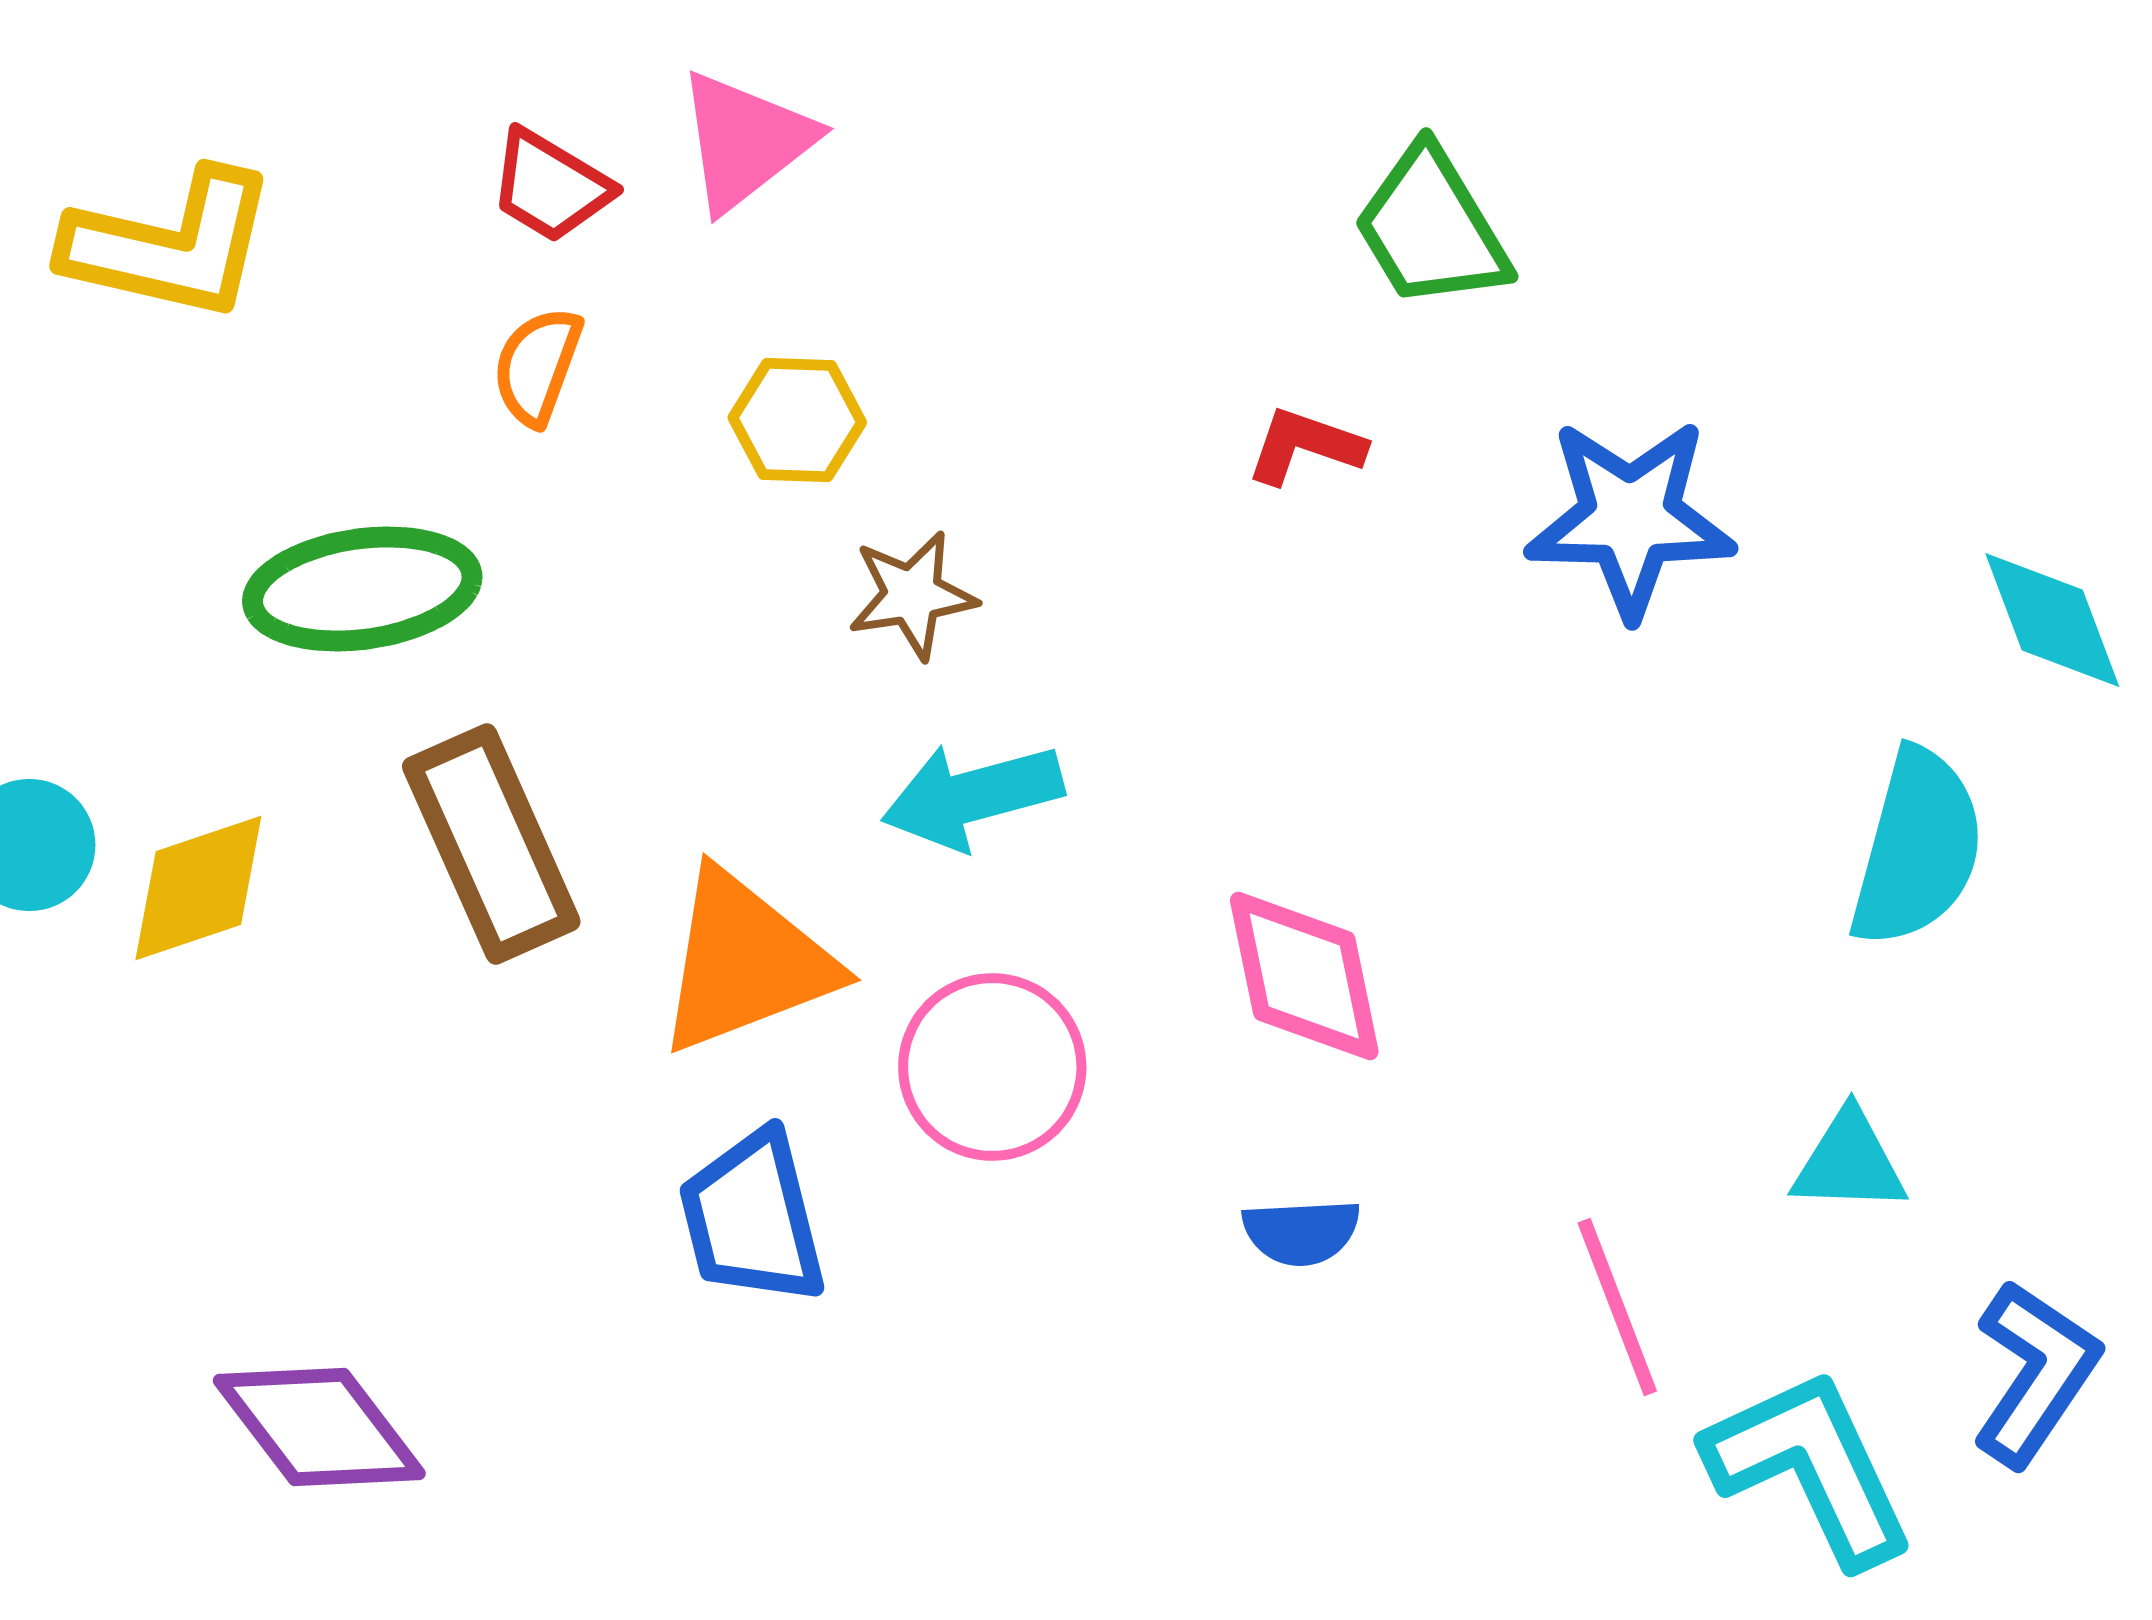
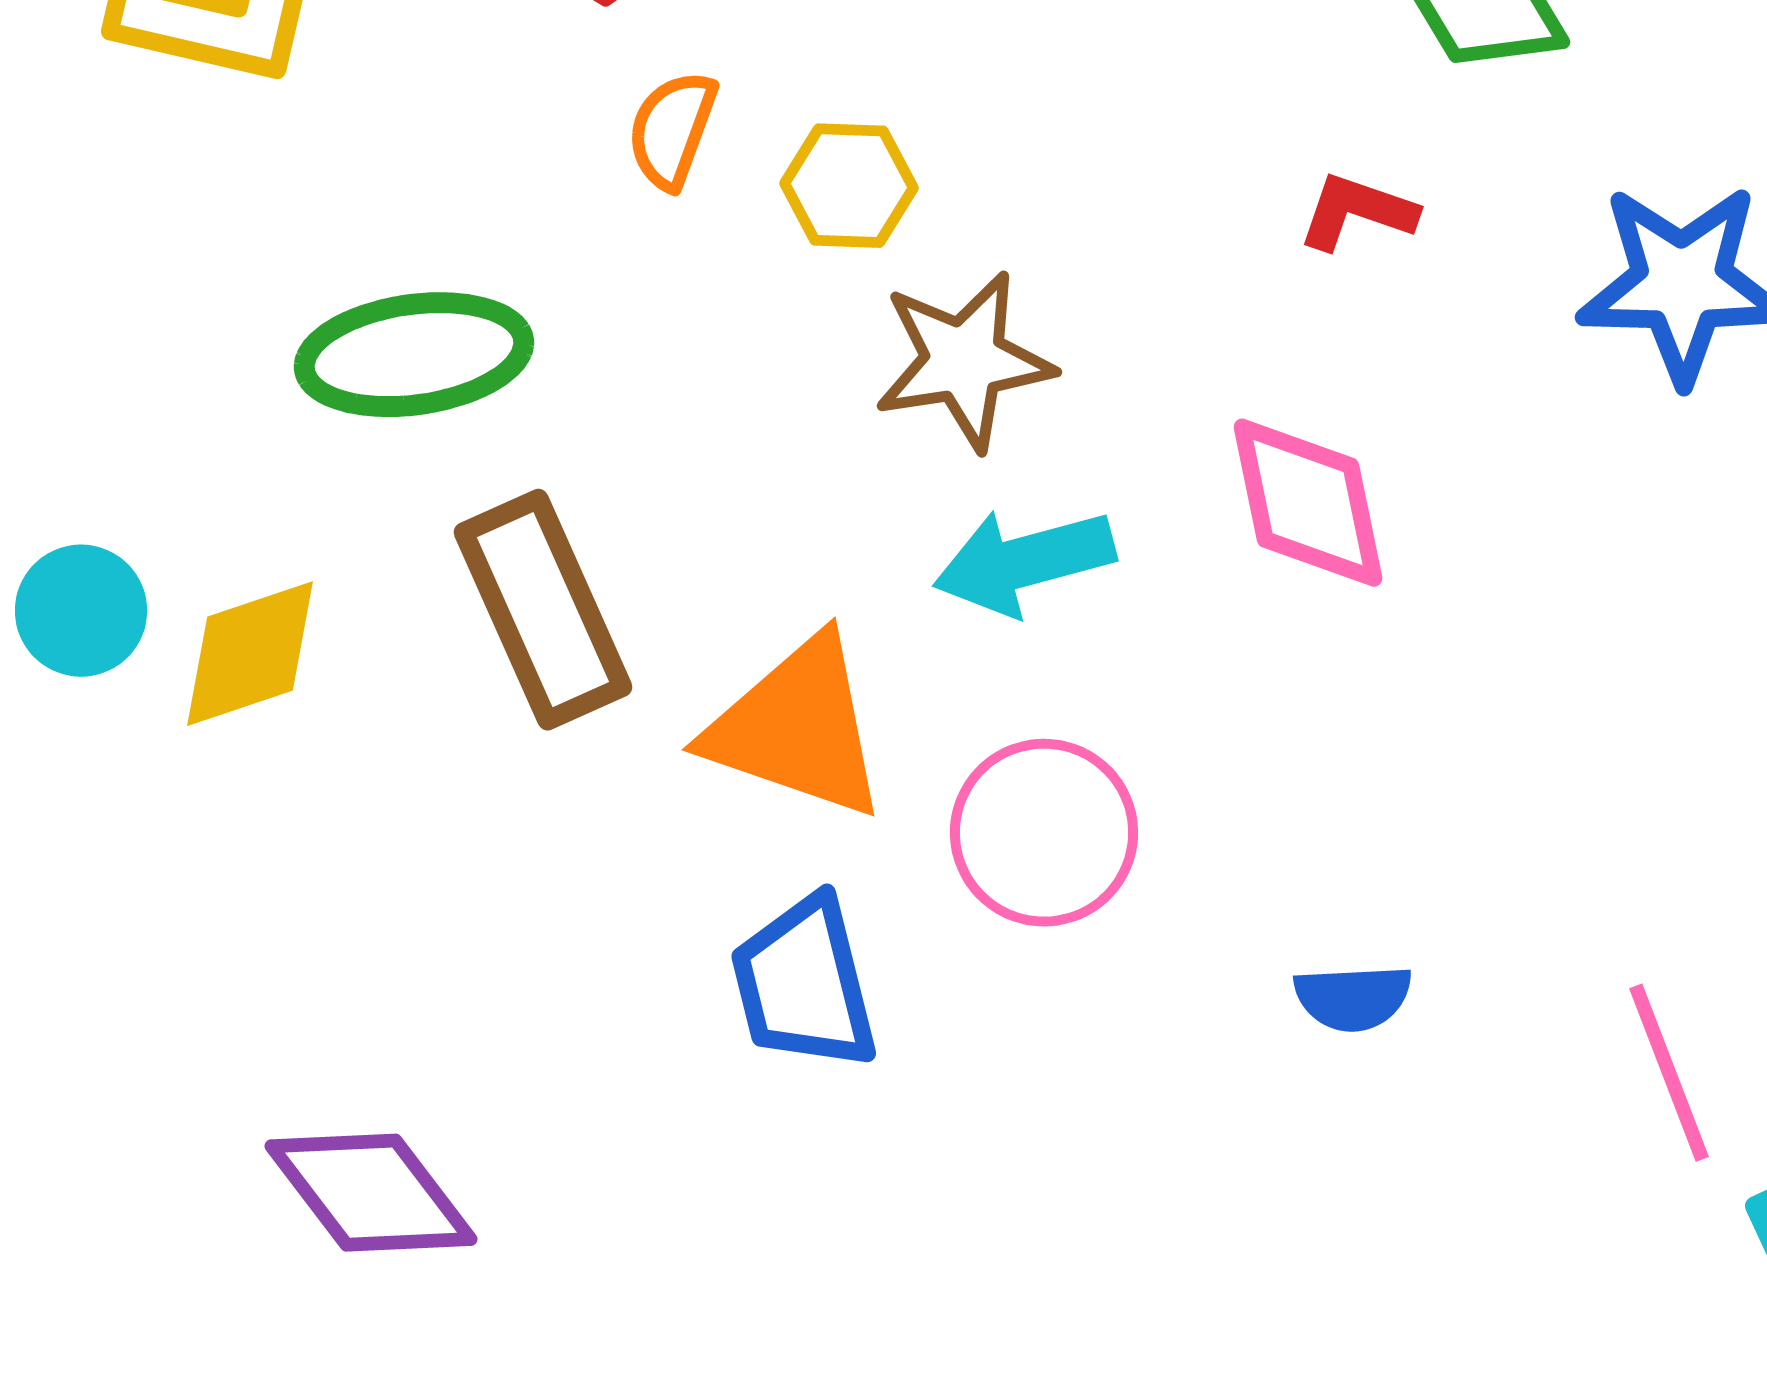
orange semicircle: (537, 366) -> (672, 130), moved
brown star: (912, 595) -> (964, 361), size x1.4
orange triangle: (745, 962) -> (797, 728), turned 40
pink diamond: (1304, 976) -> (1308, 503), moved

